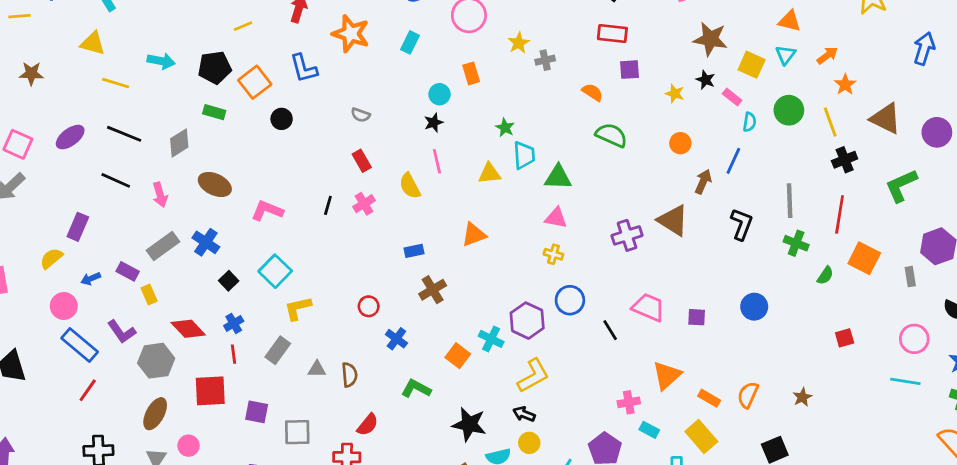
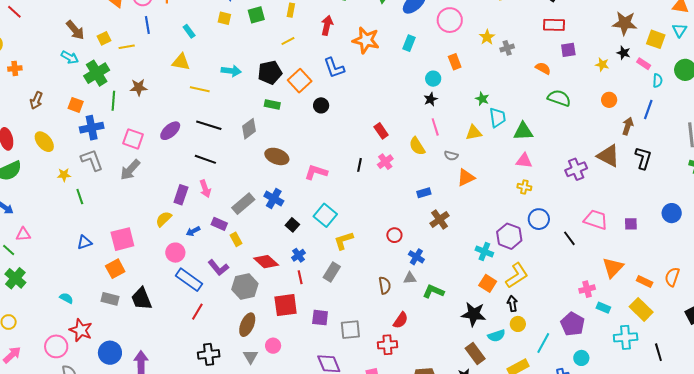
gray semicircle: (361, 115) -> (451, 156), moved
pink arrow: (160, 195) -> (205, 189), moved
black L-shape: (742, 224) -> (643, 158), moved
orange square: (458, 356) -> (488, 283), moved
gray triangle: (317, 369) -> (410, 278), moved
black arrow: (524, 414) -> (512, 304), turned 63

